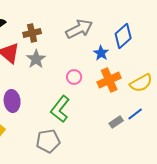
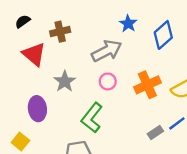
gray arrow: (79, 29) -> (107, 51), moved
blue star: (101, 53) -> (128, 24), moved
gray star: (36, 59) -> (65, 81), moved

